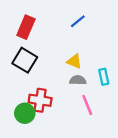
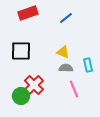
red rectangle: (26, 27) -> (28, 13), moved, turned 48
black square: (25, 60) -> (21, 51), turned -30
red cross: (40, 100) -> (34, 85), turned 36

